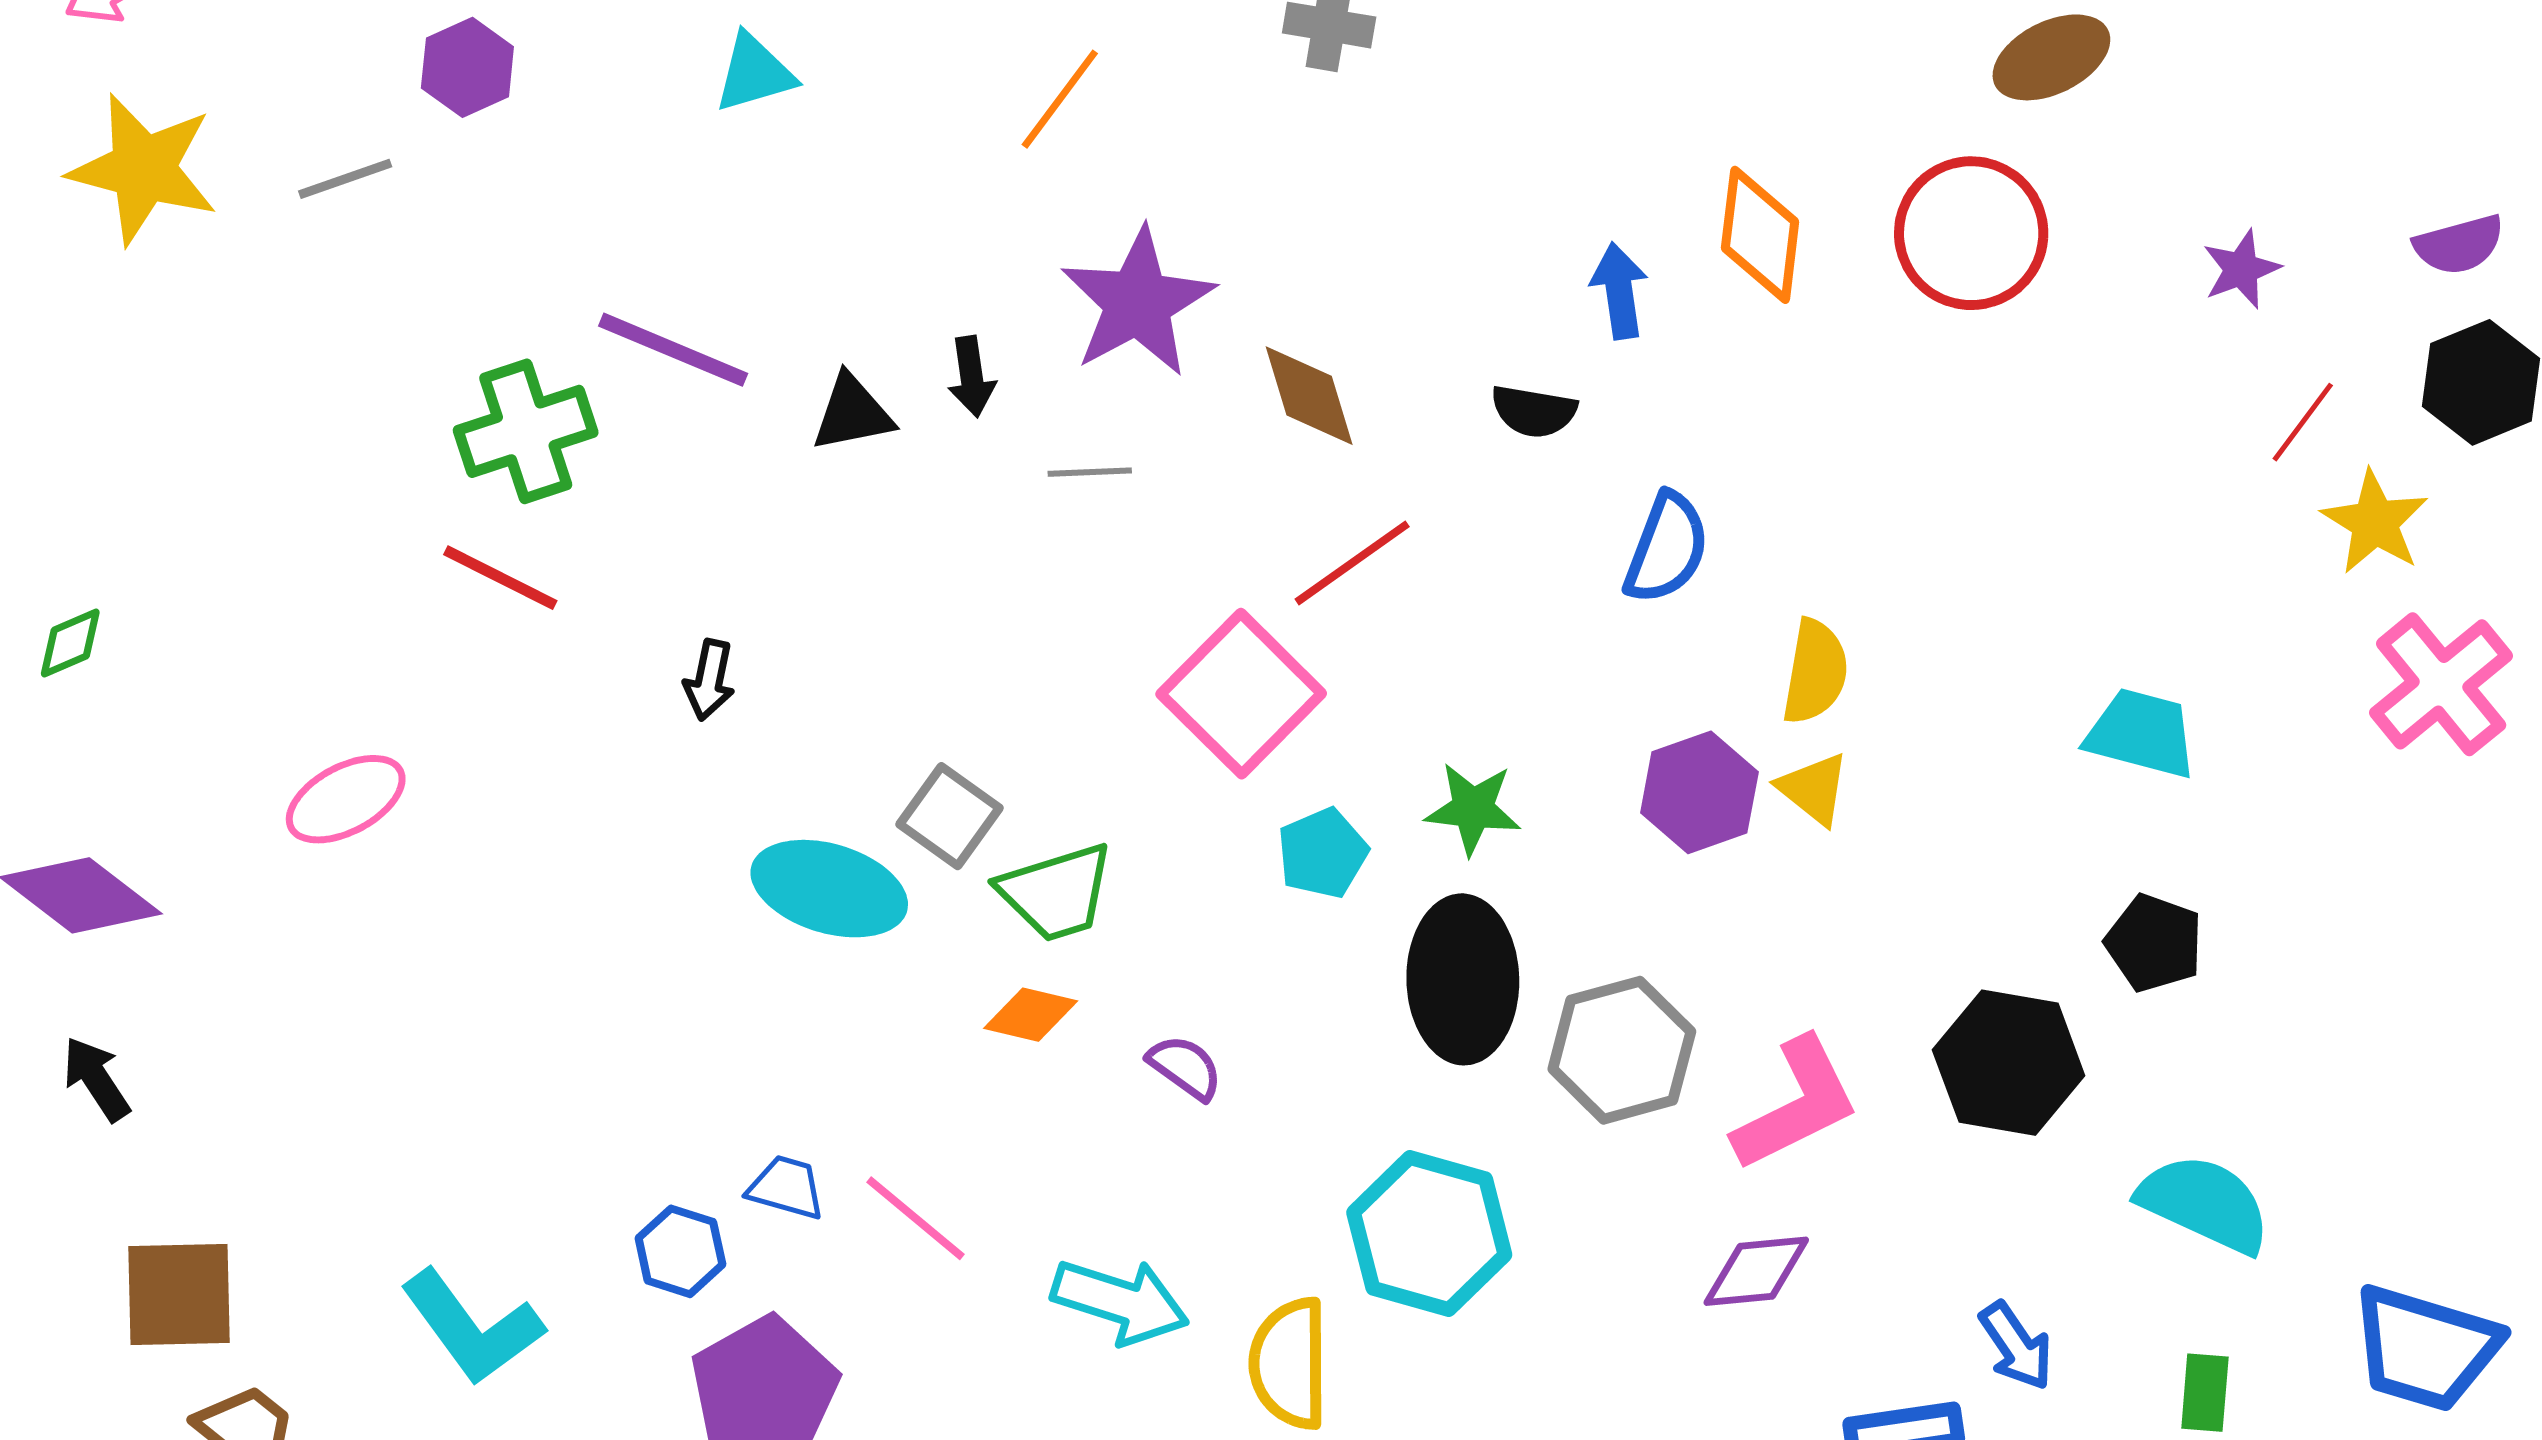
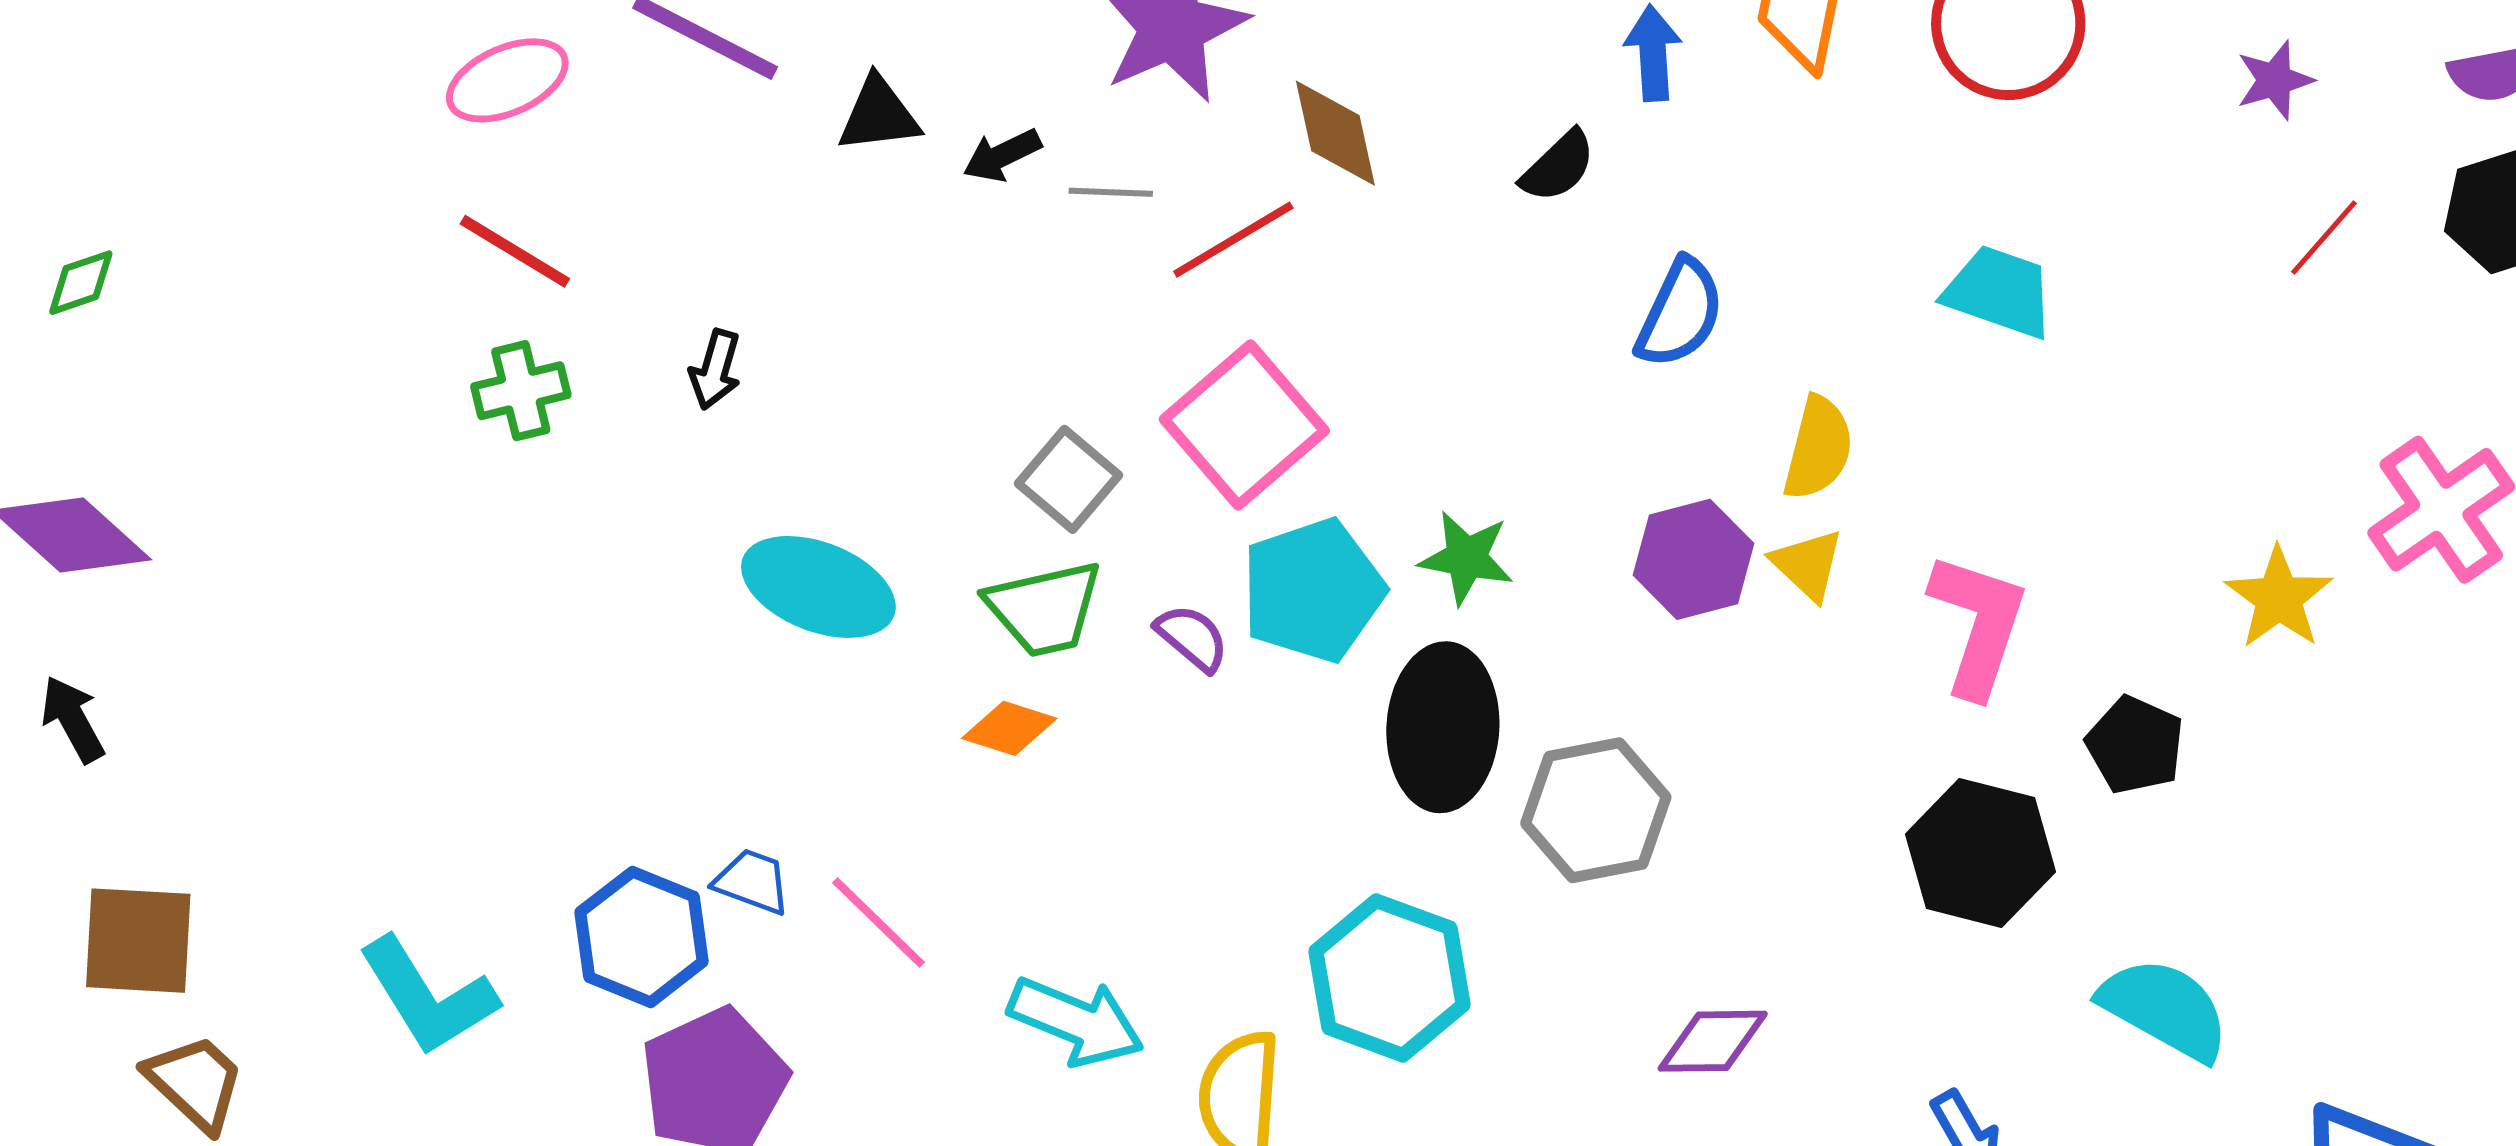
black arrow: (971, 377) -> (1002, 155), moved, turned 68
black semicircle: (1534, 411) -> (1558, 166), turned -58
green cross: (526, 431) -> (521, 391), moved, size x0.7
yellow star: (2375, 522) -> (2279, 598), moved
red line: (1352, 563) -> (1233, 240), moved
cyan trapezoid: (2141, 733) -> (1999, 292), moved
pink ellipse: (346, 799) -> (507, 80), moved
gray square: (949, 816) -> (1068, 479), moved
cyan pentagon: (1323, 853) -> (1313, 590), size x1.6
purple semicircle: (1185, 1067) -> (1192, 638), moved
pink L-shape: (1796, 1104) -> (1978, 624), moved, turned -50
blue hexagon: (680, 1251) -> (642, 937), size x1.5

